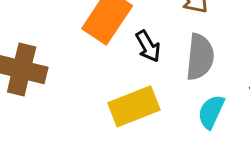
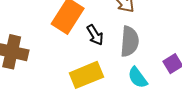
cyan semicircle: (211, 112) -> (138, 78), turned -60

